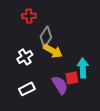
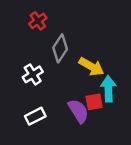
red cross: (29, 16) -> (38, 21), turned -32
yellow arrow: (53, 51) -> (91, 67), moved

